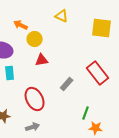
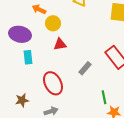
green line: (86, 113) -> (104, 97), turned -32

